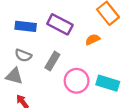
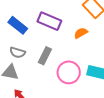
blue rectangle: (26, 26) -> (18, 25), turned 36

